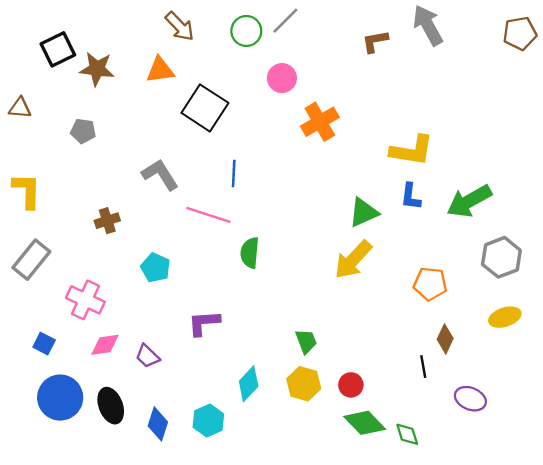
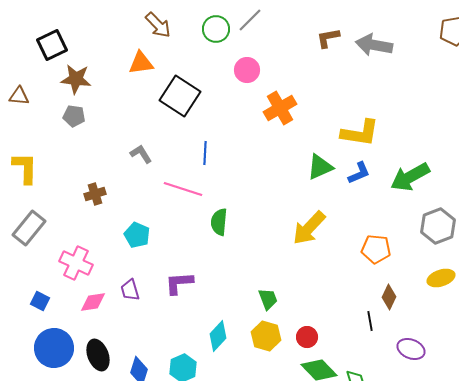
gray arrow: (428, 25) -> (374, 45), moved, turned -51
brown star: (97, 69) -> (76, 79), moved
gray L-shape: (160, 175) -> (141, 154), size x0.7
blue L-shape: (411, 196) -> (359, 173), turned -120
green triangle: (364, 213) -> (320, 167), moved
purple trapezoid: (147, 356) -> (130, 290), moved, turned 30

